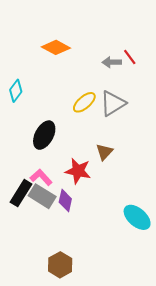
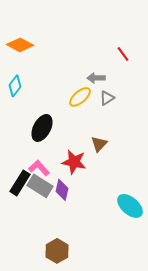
orange diamond: (56, 47) -> (20, 45), moved
gray arrow: (112, 62) -> (96, 78), moved
gray triangle: (113, 103) -> (107, 98), size x0.6

